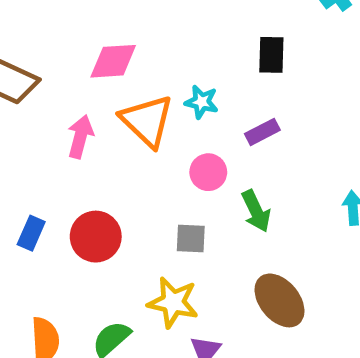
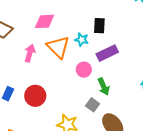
black rectangle: (271, 55) -> (99, 26), moved
purple rectangle: (262, 132) -> (107, 53), size x1.5
gray square: (191, 238) -> (93, 105), moved, turned 32

